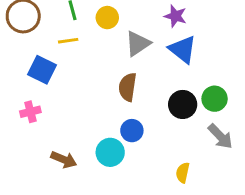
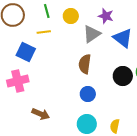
purple star: (175, 16) -> (106, 16), moved
pink cross: (30, 112) -> (18, 81), size x1.5
cyan circle: (110, 152) -> (87, 124), moved
yellow semicircle: (183, 173) -> (115, 126), moved

